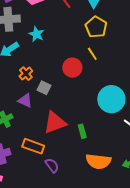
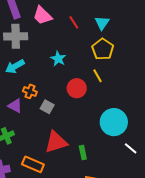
cyan star: (36, 34) -> (58, 59), moved
orange cross: (26, 74) -> (30, 91), turned -32
purple triangle: (25, 101) -> (15, 106), moved

